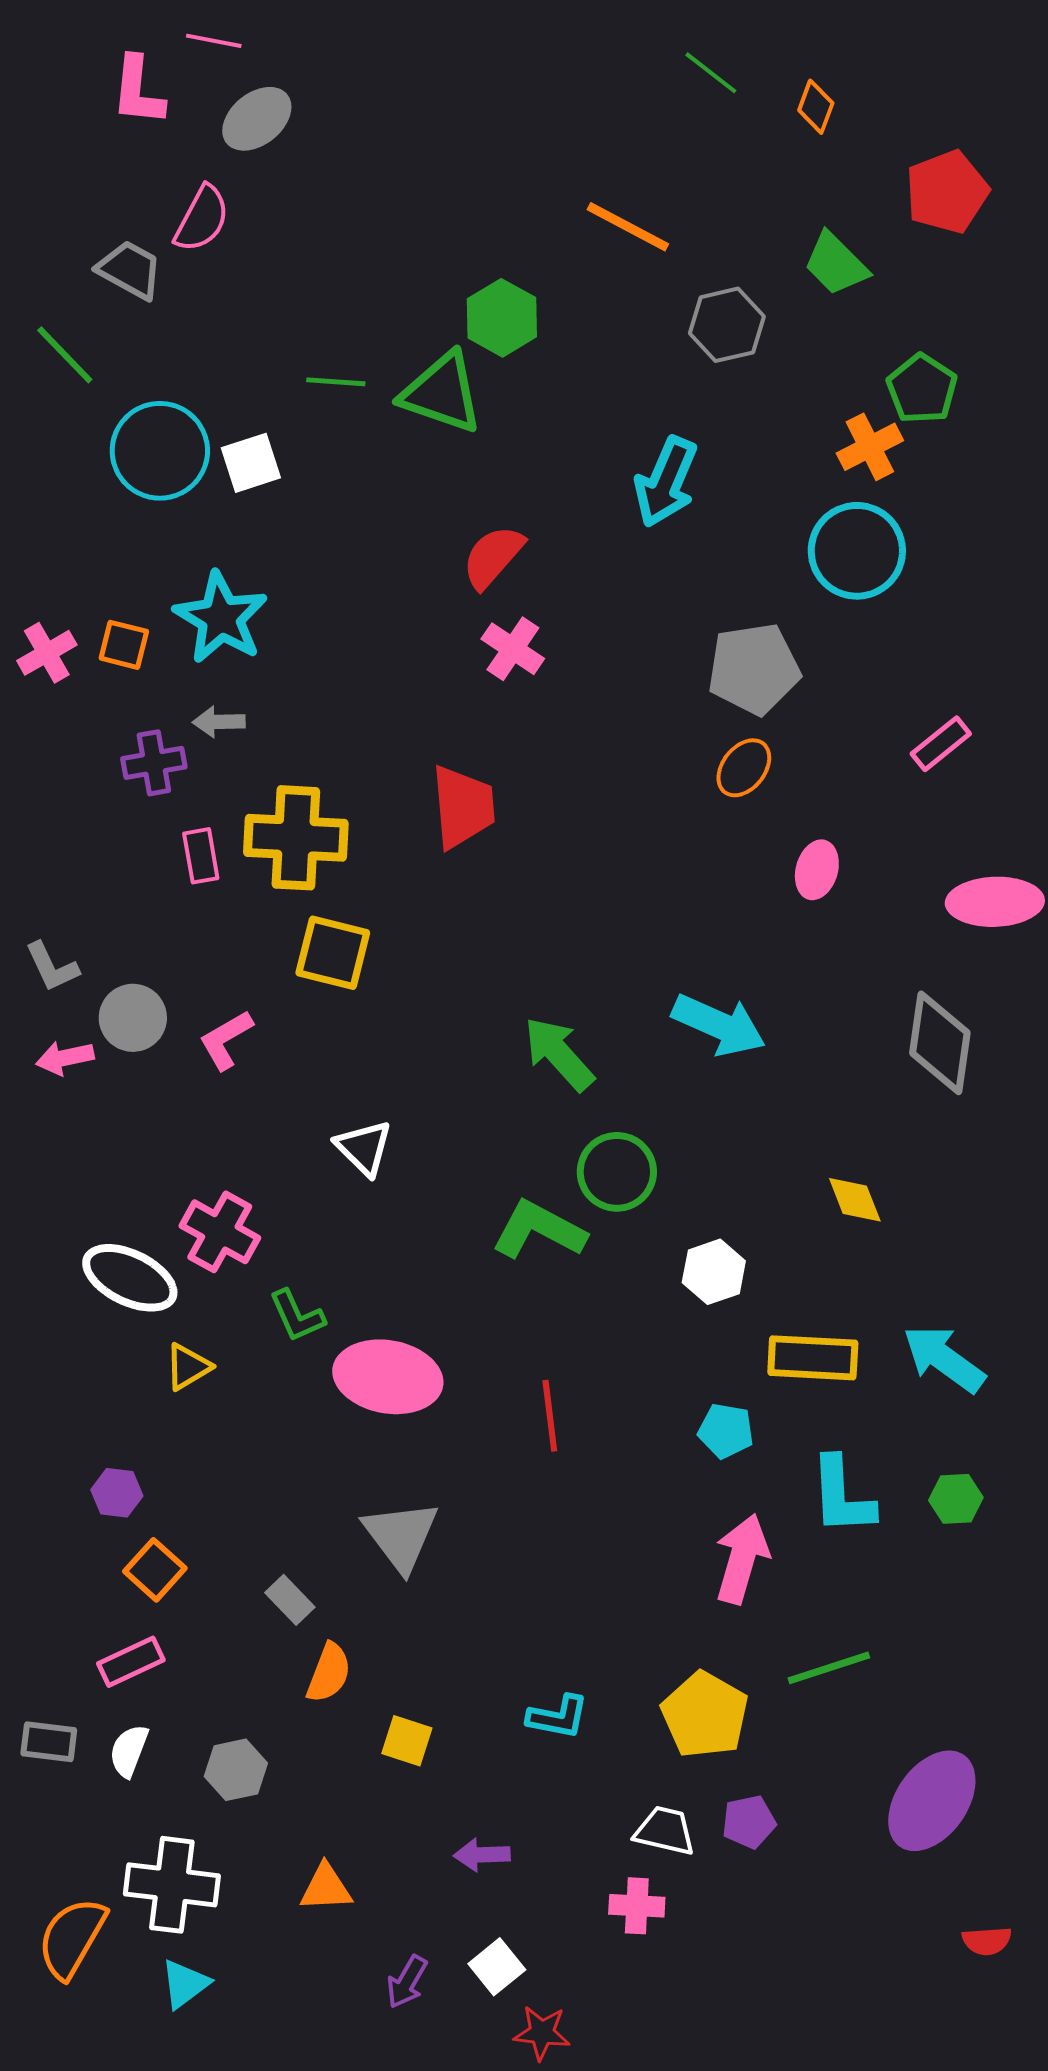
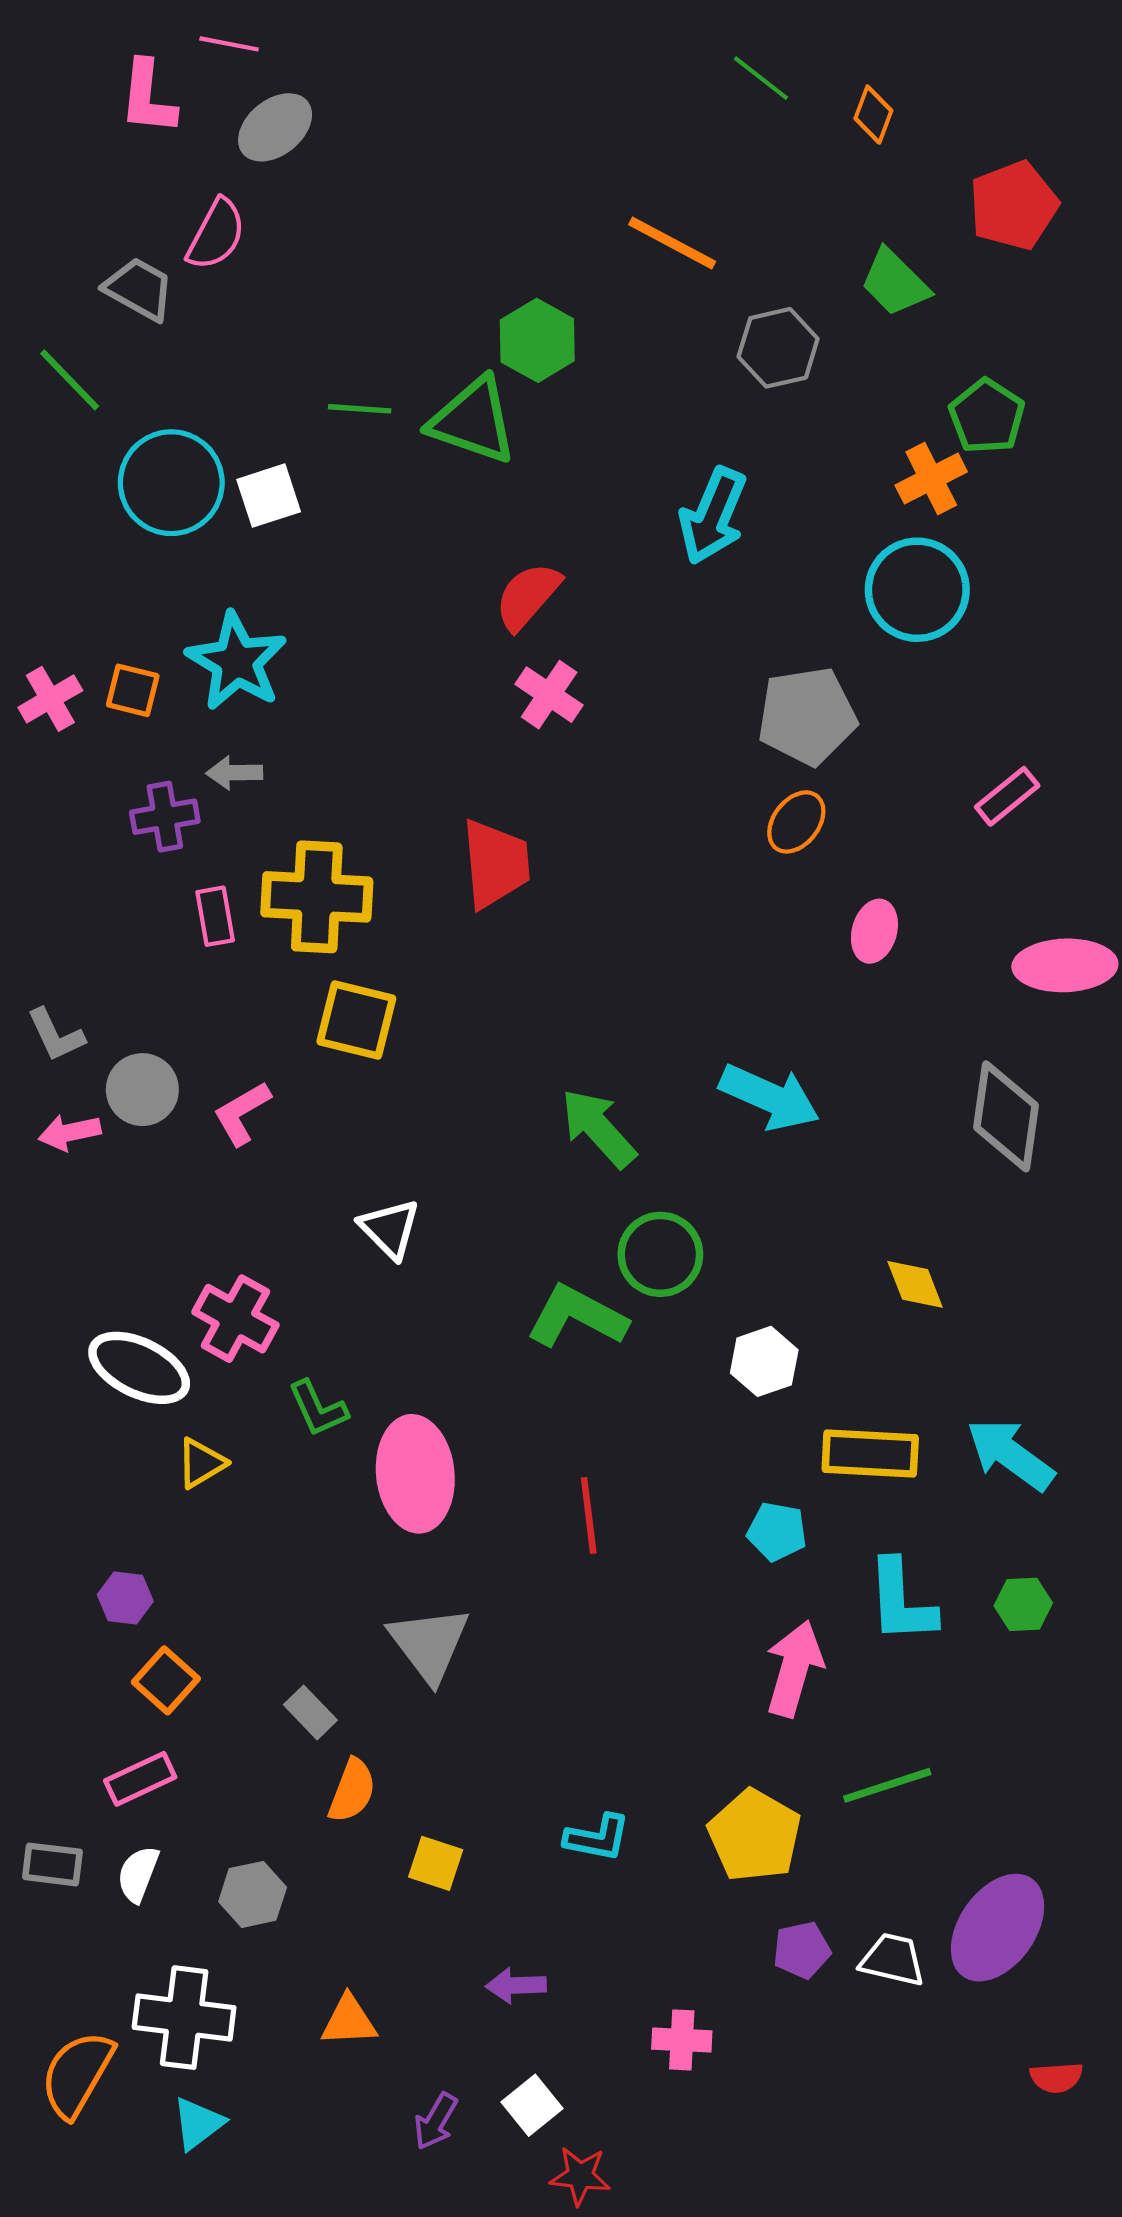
pink ellipse: (388, 1377) -> (415, 1474), turned 74
white trapezoid: (665, 1831) -> (893, 1960), moved

